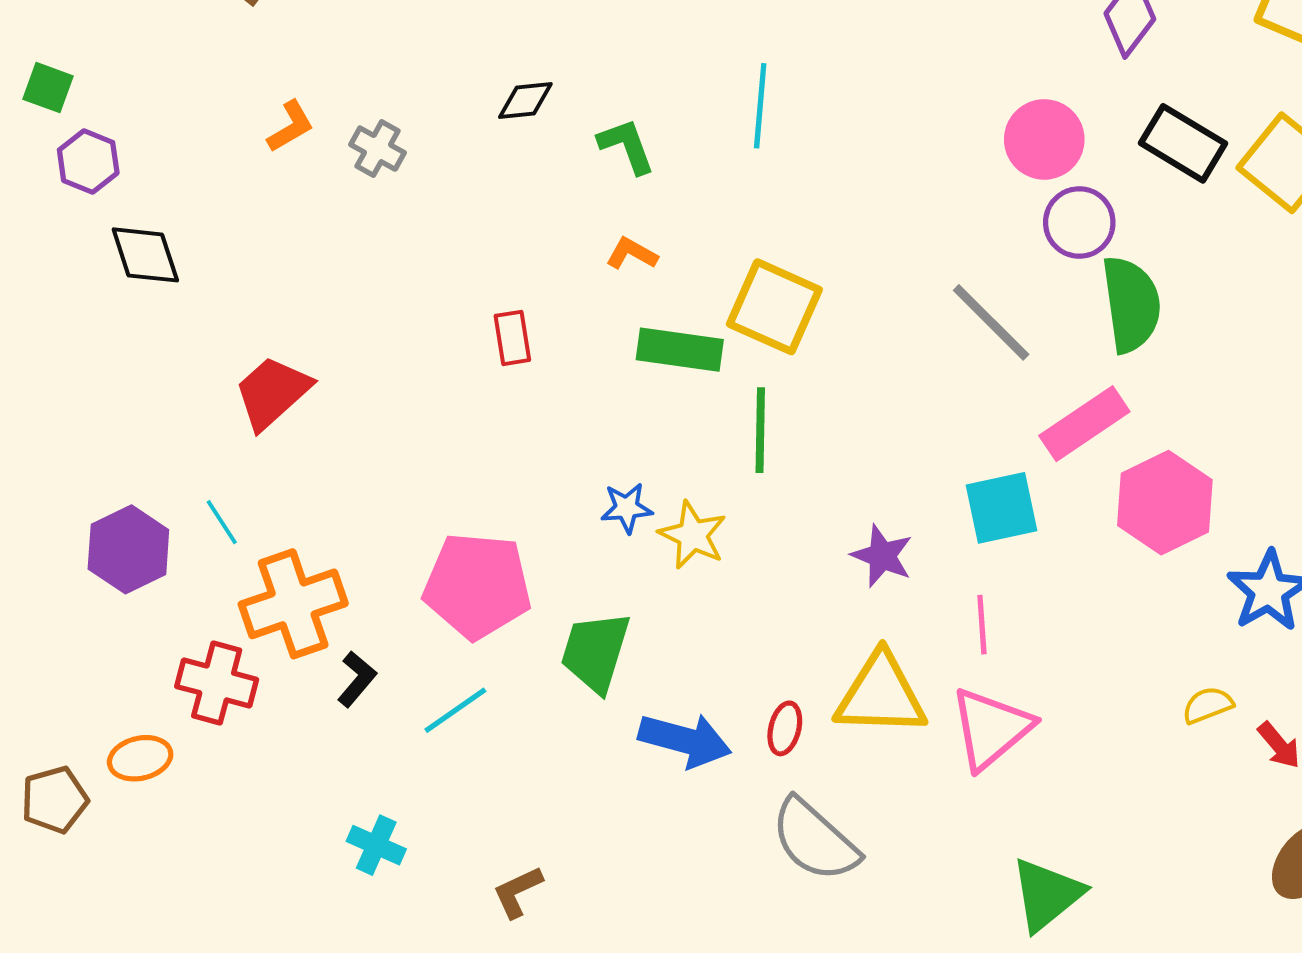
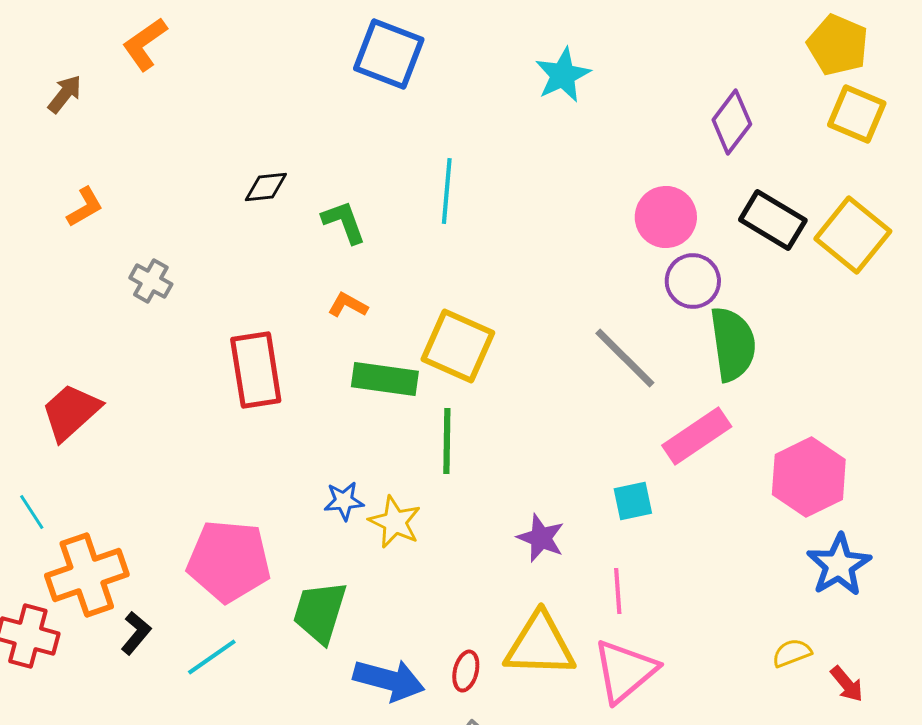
gray cross: (377, 149) -> (151, 281), moved
red rectangle: (512, 338) -> (256, 370), size x1.8
pink hexagon: (1165, 503) -> (809, 477), moved
cyan square: (1001, 508) -> (633, 501), size x0.7

